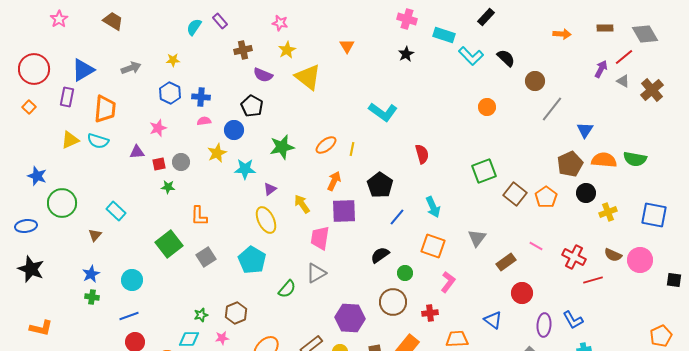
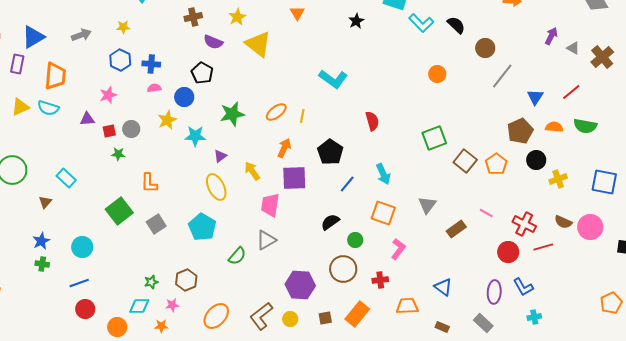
red line: (624, 57) -> (571, 92), moved
orange semicircle: (604, 160) -> (554, 127), size x0.7
red circle: (522, 293) -> (508, 252), moved

